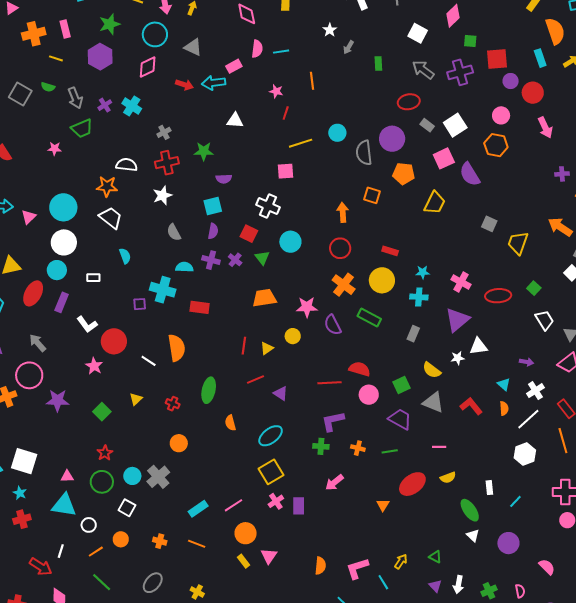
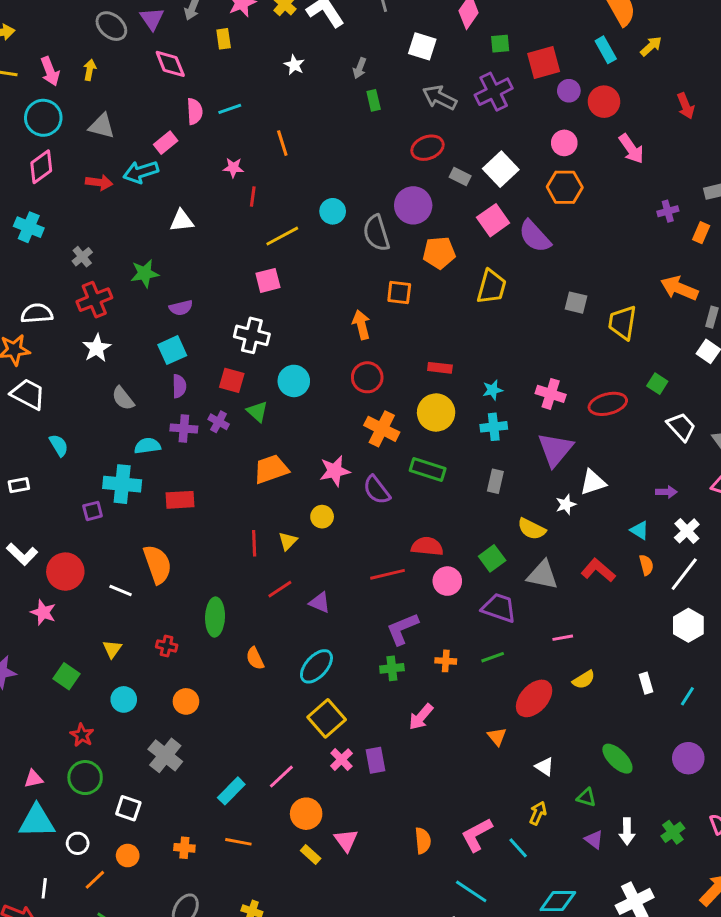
gray arrow: (349, 47) -> (360, 68), moved
cyan circle: (132, 476) -> (124, 699), moved
green ellipse: (470, 510) -> (617, 759), moved
white triangle: (473, 535) -> (545, 767), moved

